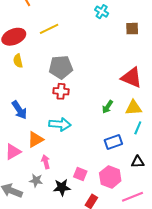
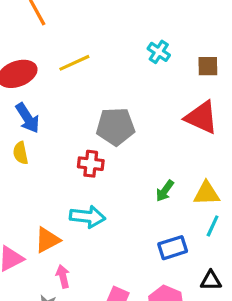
cyan cross: (102, 12) -> (159, 52), moved
yellow semicircle: (18, 61) -> (21, 153), moved
gray pentagon: (61, 67) -> (116, 127), moved
red triangle: (132, 78) -> (201, 117), moved
blue arrow: (19, 110) -> (28, 118), moved

